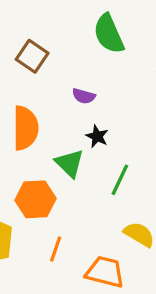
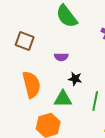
green triangle: (70, 163) -> (63, 99), turned -30

